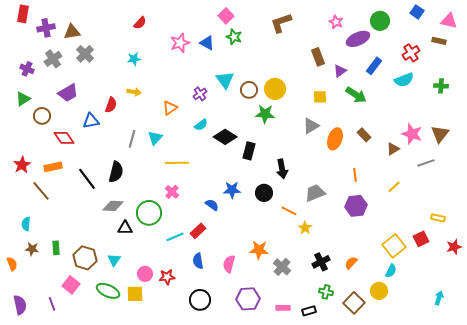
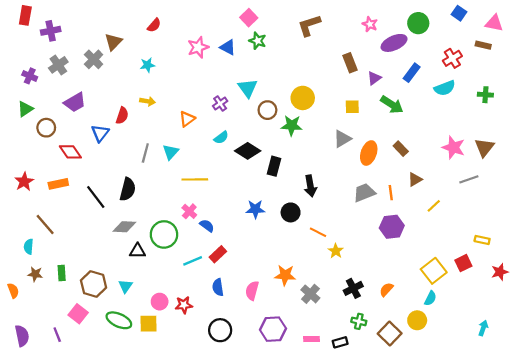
brown triangle: (72, 32) -> (113, 42), moved, turned -36
brown circle: (249, 90) -> (267, 110), moved
blue triangle: (91, 121) -> (100, 133), turned -42
brown triangle: (393, 149) -> (415, 179), moved
brown line: (41, 191) -> (45, 225), moved
gray trapezoid: (315, 193) -> (364, 193), moved
blue semicircle: (212, 205) -> (207, 226), moved

